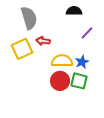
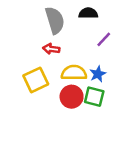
gray semicircle: (29, 18) -> (55, 20), moved
yellow square: (22, 49) -> (36, 80), moved

